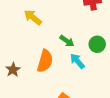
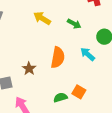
green arrow: (67, 41) -> (74, 24), moved

